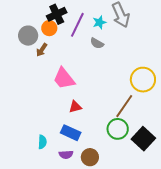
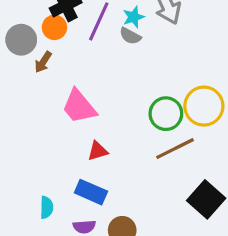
gray semicircle: (97, 43) -> (130, 36), moved
brown line: (124, 106) -> (175, 149), turned 30
green circle: (118, 129) -> (166, 114), moved

